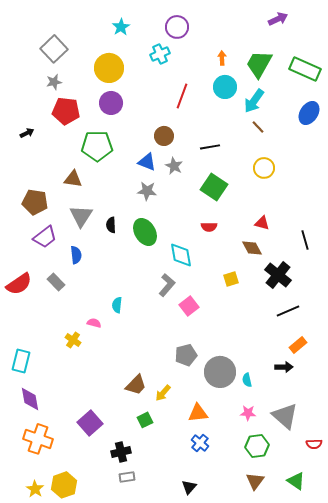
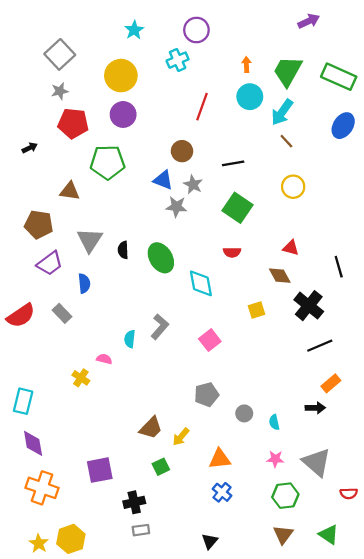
brown triangle: (73, 179) -> (70, 191), moved
gray star: (147, 191) -> (176, 207), moved
gray L-shape: (167, 285) -> (160, 327), moved
gray circle: (220, 372) -> (244, 413), size x0.5
purple square: (90, 423) -> (100, 470), turned 30

